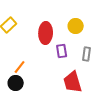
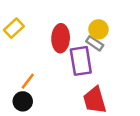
purple rectangle: (62, 51) -> (81, 61), size x1.6
gray rectangle: (87, 54) -> (95, 43), moved, turned -64

